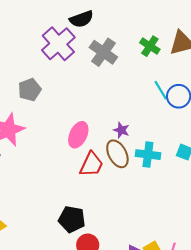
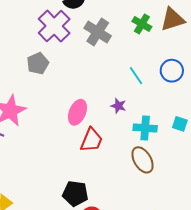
gray pentagon: (30, 90) -> (38, 63), moved
cyan line: (161, 90) -> (136, 76), moved
brown ellipse: (117, 154) -> (143, 160), moved

